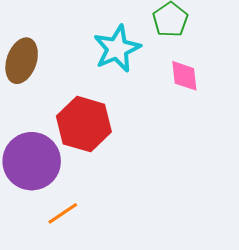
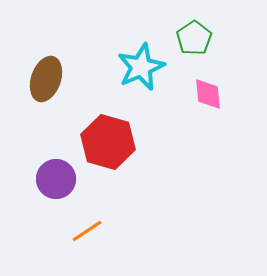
purple circle: (32, 161) -> (56, 179), size x0.7

